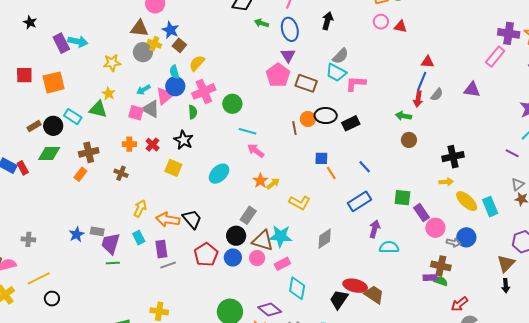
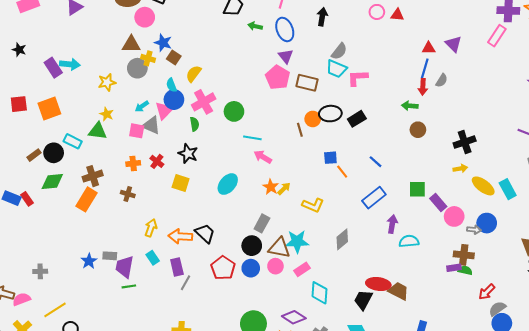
purple triangle: (472, 90) -> (453, 44), moved, turned 42
orange rectangle: (80, 174) -> (86, 199), size x1.6
gray line: (168, 265) -> (185, 283), turned -35

